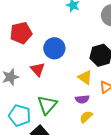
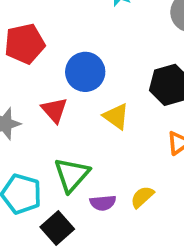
yellow triangle: (85, 77) -> (116, 116), moved
purple semicircle: (82, 99) -> (103, 203), moved

